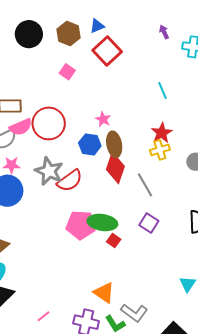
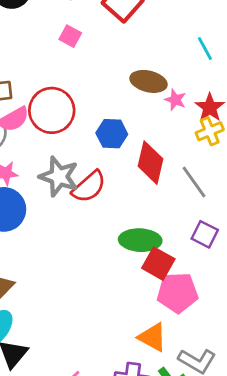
pink star: (103, 119) -> (175, 100), moved
brown ellipse: (114, 144) -> (148, 81), moved, turned -60
pink pentagon: (81, 225) -> (177, 293), moved
red square: (114, 241) -> (158, 264), size x1.6

